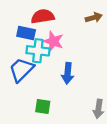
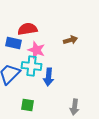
brown arrow: (94, 18) -> (70, 40), moved
cyan cross: (38, 51) -> (31, 66), moved

